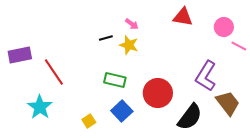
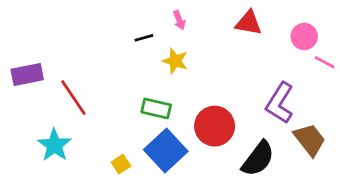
pink arrow: (132, 24) -> (179, 20), moved, turned 32
black line: (106, 38) -> (144, 38), moved
blue square: (122, 111) -> (166, 151), size x1.4

